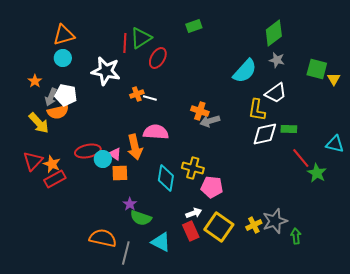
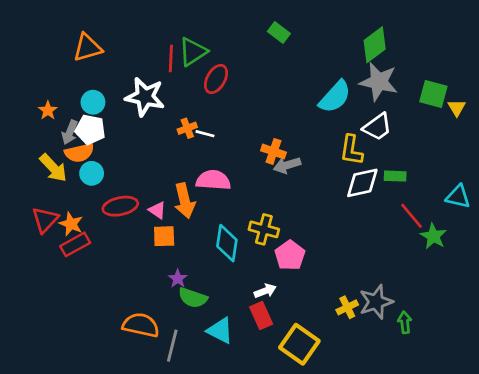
green rectangle: (194, 26) -> (279, 33), moved, turned 56
cyan circle: (63, 58) -> (93, 102), moved
gray star: (277, 60) -> (379, 82), size x1.8
cyan circle: (103, 159) -> (92, 173), moved
pink pentagon: (212, 187) -> (290, 255), turned 30
yellow square: (219, 227) -> (299, 344), moved

